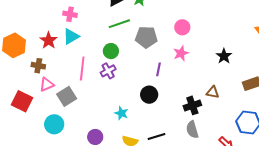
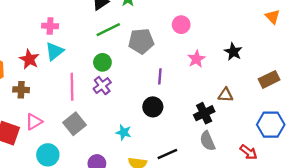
pink star: (181, 53) -> (196, 59), moved
pink triangle: (47, 84) -> (34, 122), moved
gray square: (67, 96) -> (75, 124), moved

